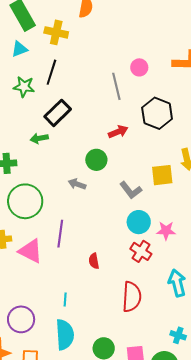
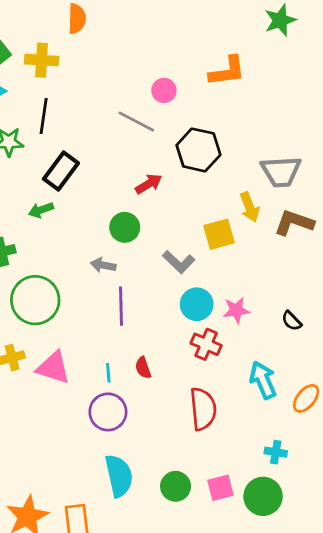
gray line: (116, 86) -> (136, 122), turned -40
purple line: (60, 234) -> (121, 306), moved
cyan line: (65, 299) -> (108, 373), moved
purple circle: (21, 319) -> (108, 412), moved

